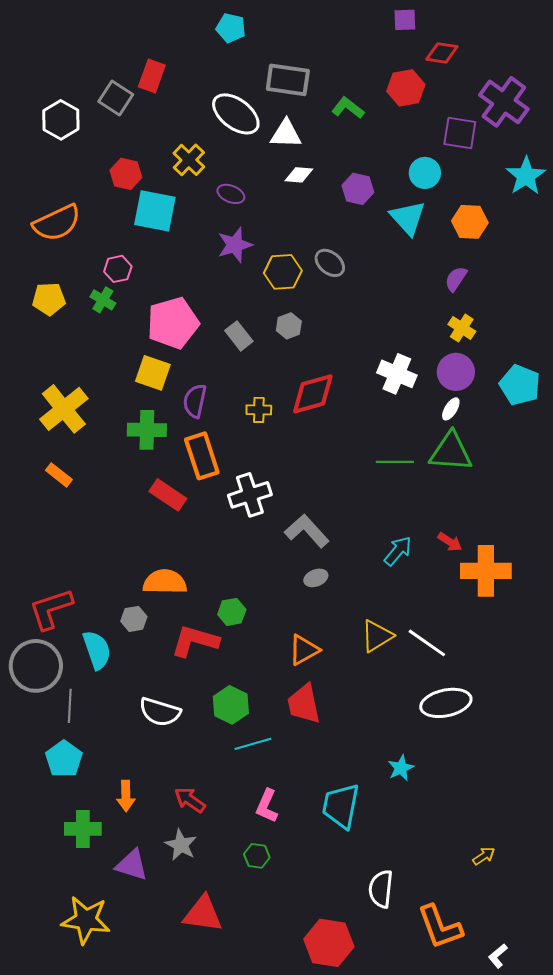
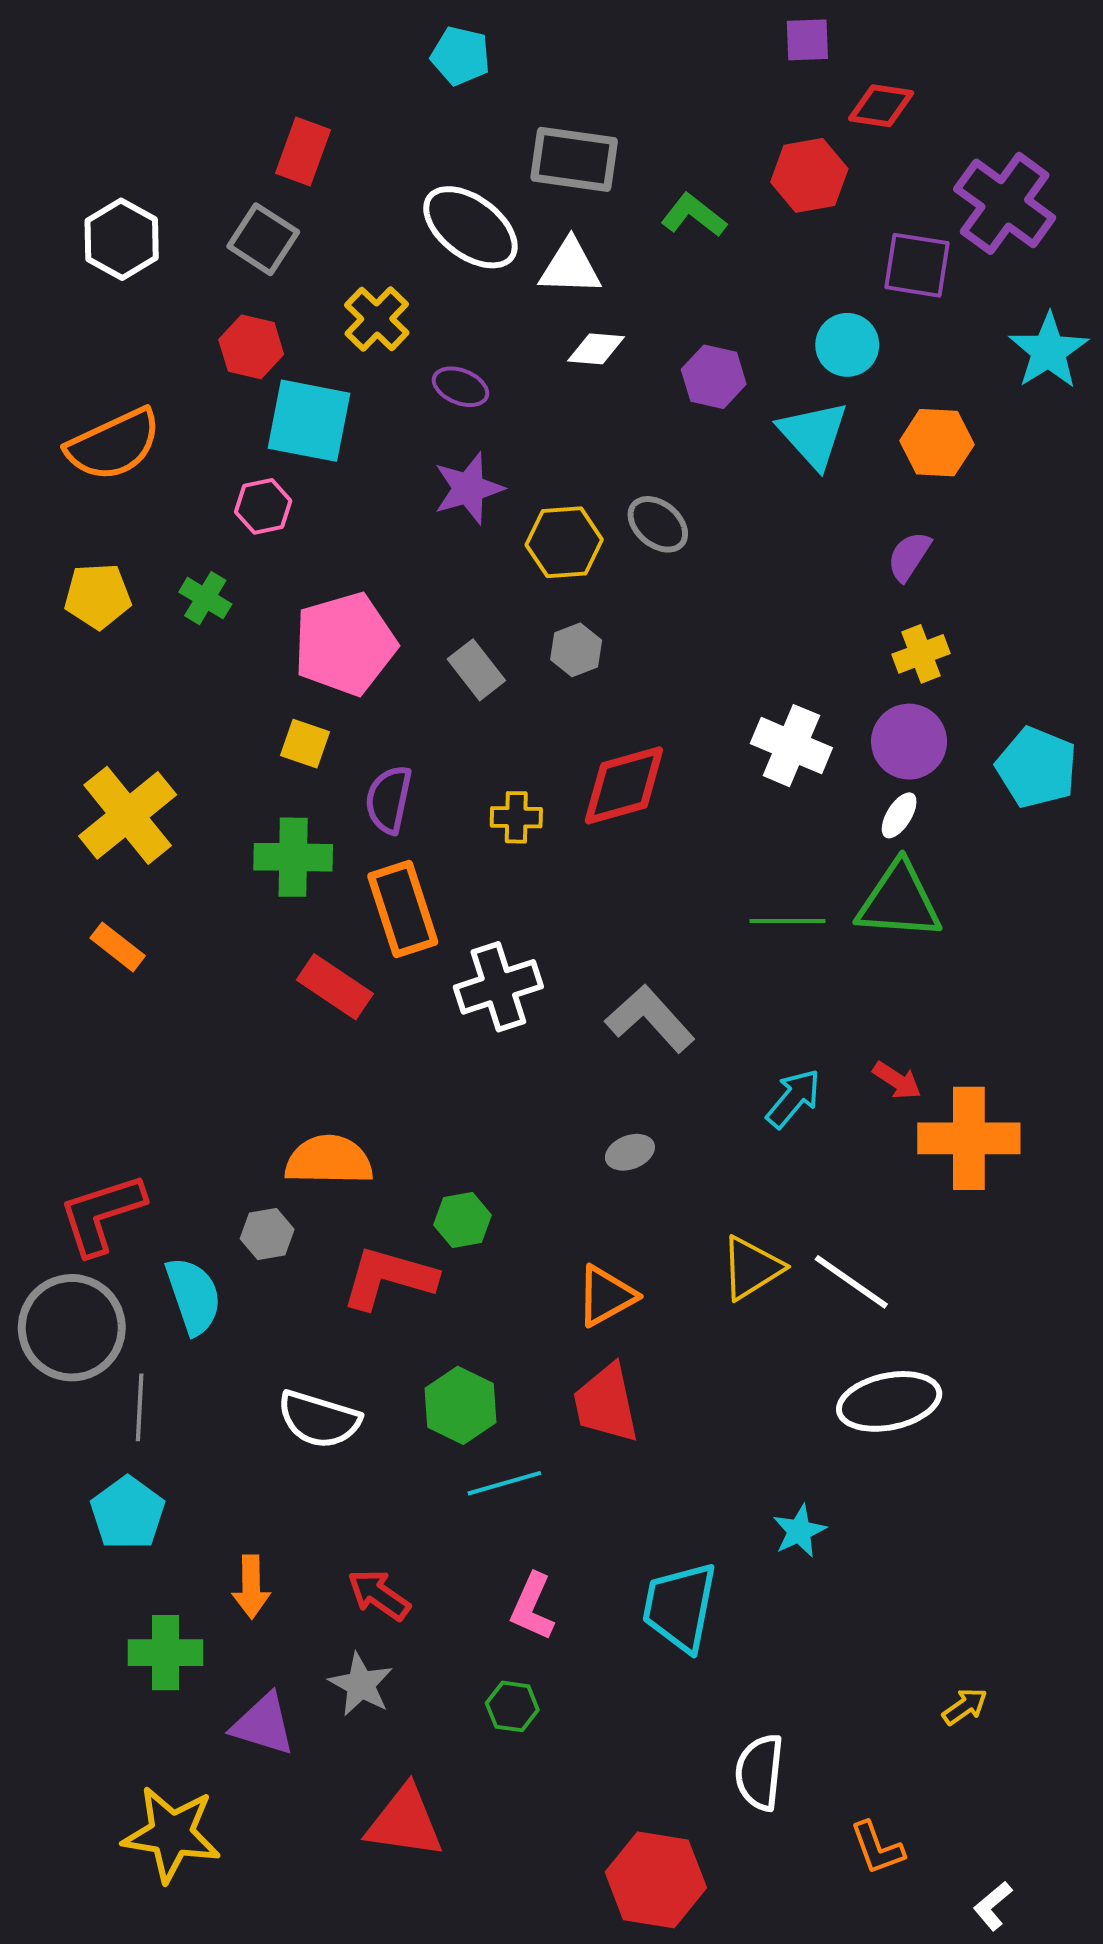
gray square: (116, 98) -> (263, 239), moved
pink hexagon: (118, 269) -> (263, 506), moved
yellow cross: (462, 328) -> (921, 654), turned 36
yellow square: (153, 373) -> (305, 744), size x0.7
gray L-shape: (307, 531) -> (650, 1019), moved
orange L-shape: (440, 927) -> (877, 1848), size x0.6

